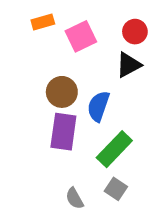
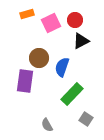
red circle: (135, 32) -> (75, 20), moved
purple rectangle: (63, 132) -> (25, 81), moved
gray square: (116, 189) -> (86, 119), moved

